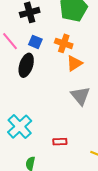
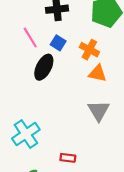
orange triangle: (74, 63) -> (98, 73), turned 36

